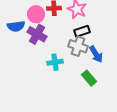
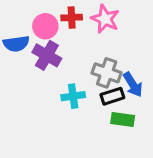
black rectangle: (82, 31) -> (112, 96), moved
green rectangle: (89, 78) -> (123, 120), turned -42

